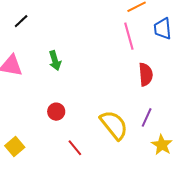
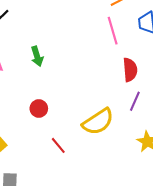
purple line: (147, 117) -> (135, 101), moved
yellow semicircle: (114, 125) -> (98, 122), turned 96

